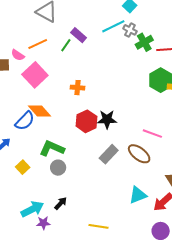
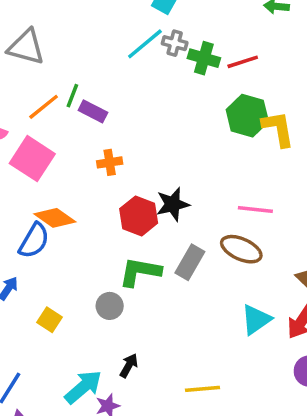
purple rectangle: (79, 35) -> (93, 111), moved
green cross: (144, 42) -> (204, 58), turned -30
orange line: (38, 44) -> (44, 107), moved
green L-shape: (52, 148) -> (140, 272), moved

